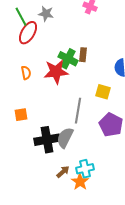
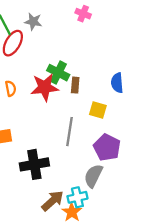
brown rectangle: (83, 55) -> (75, 85), moved
gray semicircle: (65, 138) -> (93, 176), moved
brown arrow: (63, 172) -> (53, 201), size x1.5

